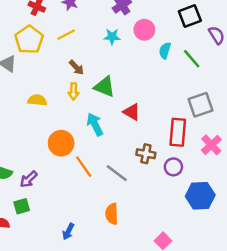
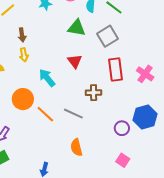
brown arrow: (77, 67) -> (22, 35), turned 48
green triangle: (105, 87) -> (77, 28), moved
gray square: (201, 105) -> (107, 36), moved
red triangle: (132, 112) -> (75, 61), turned 35
purple circle: (173, 167) -> (122, 128), moved

